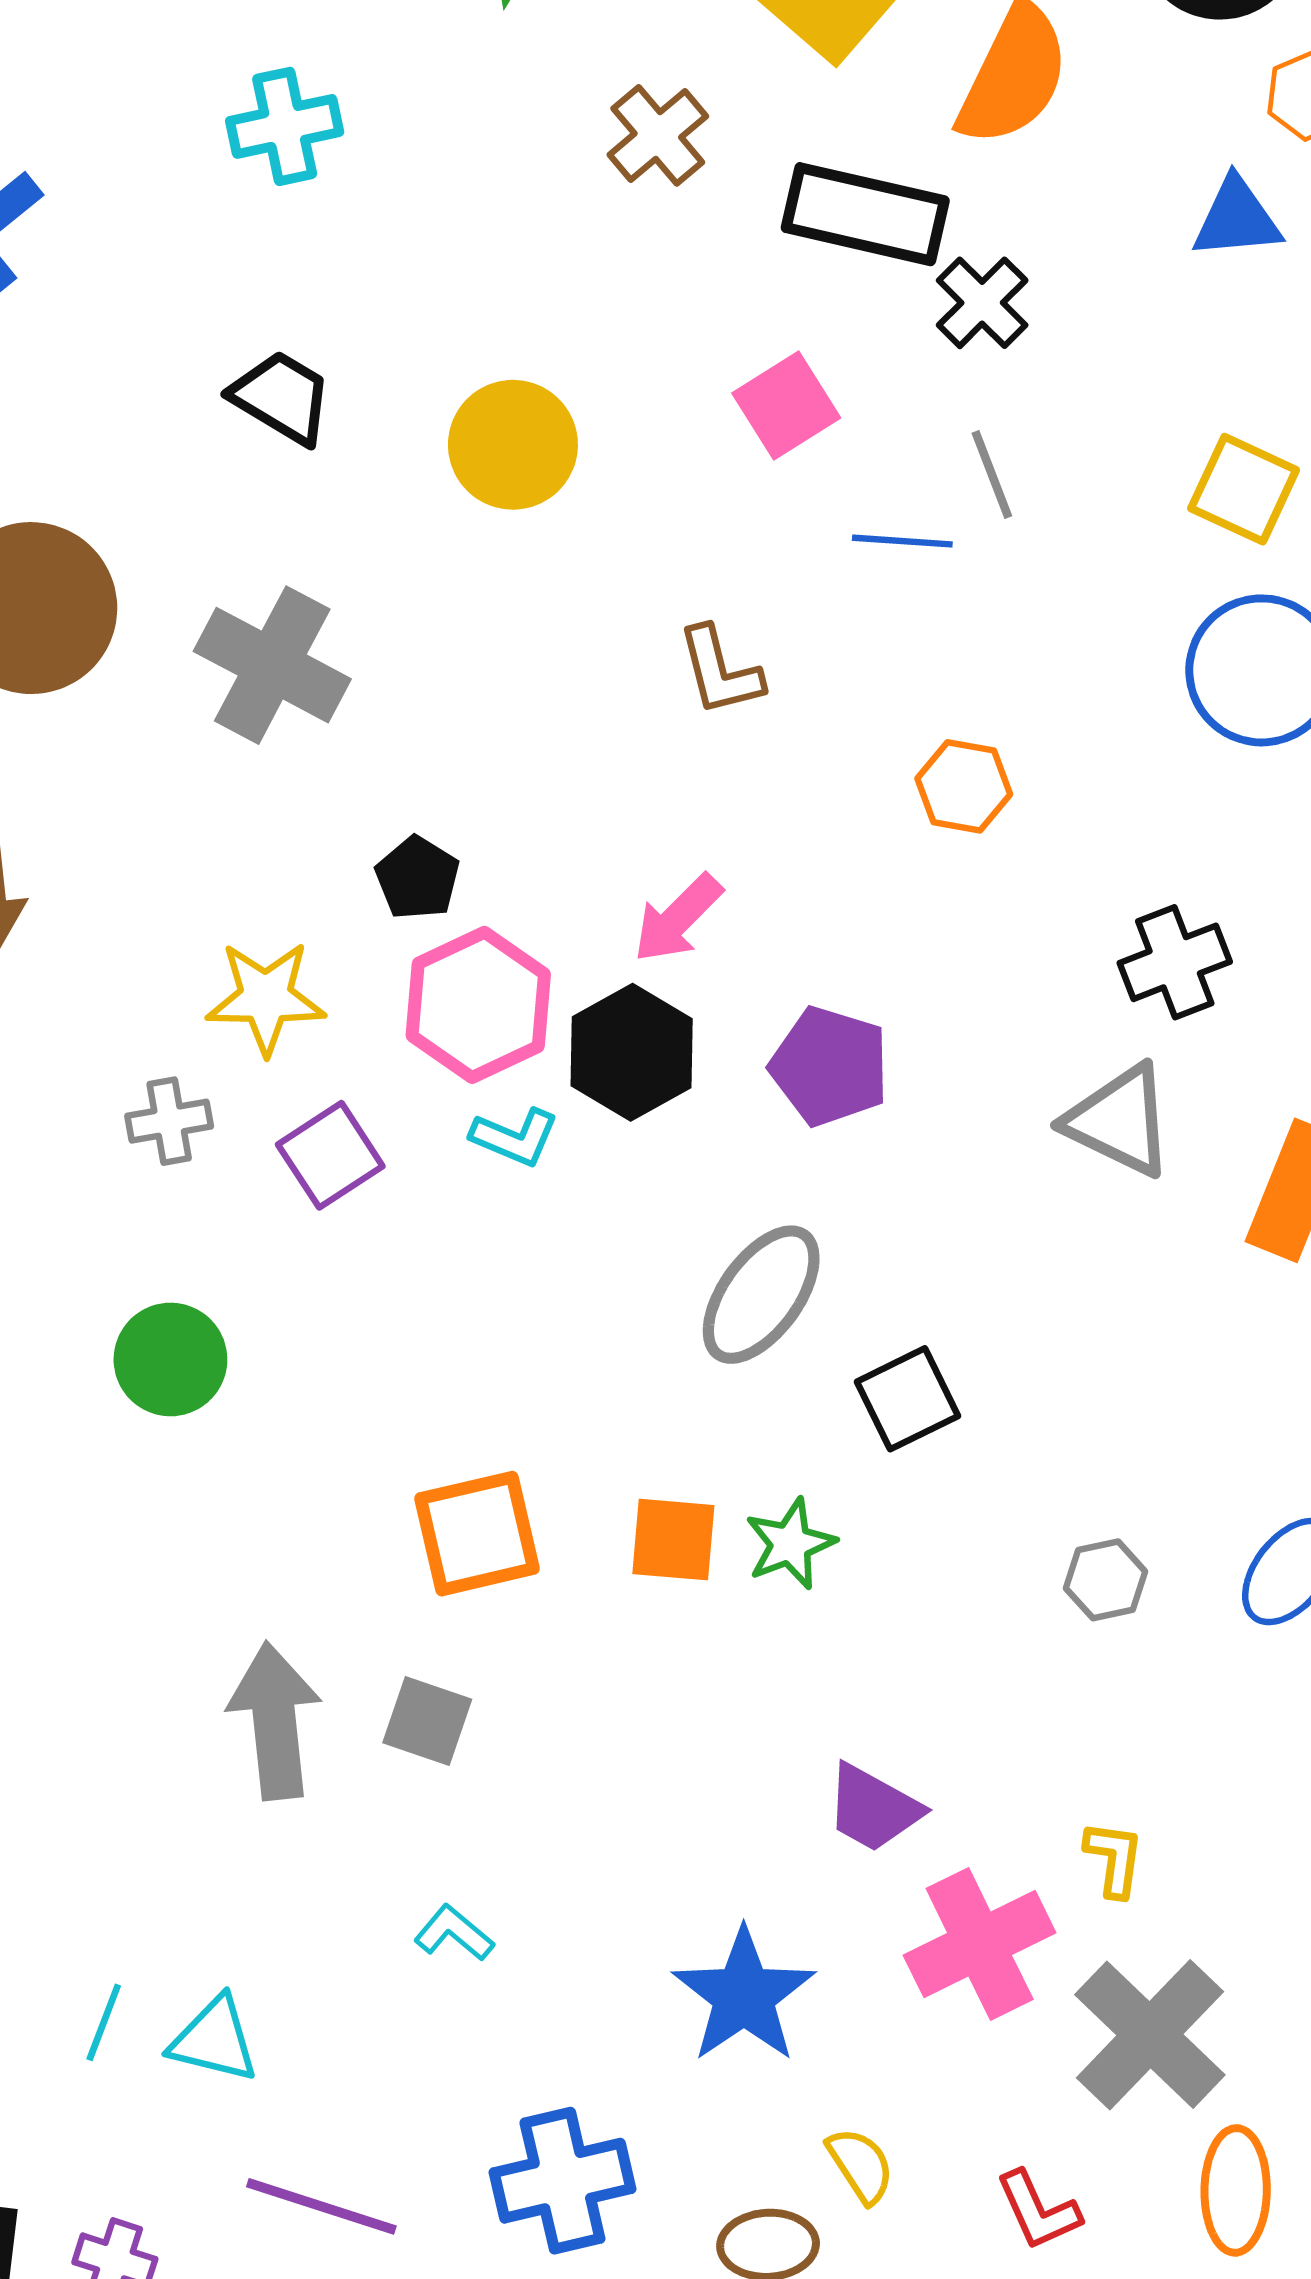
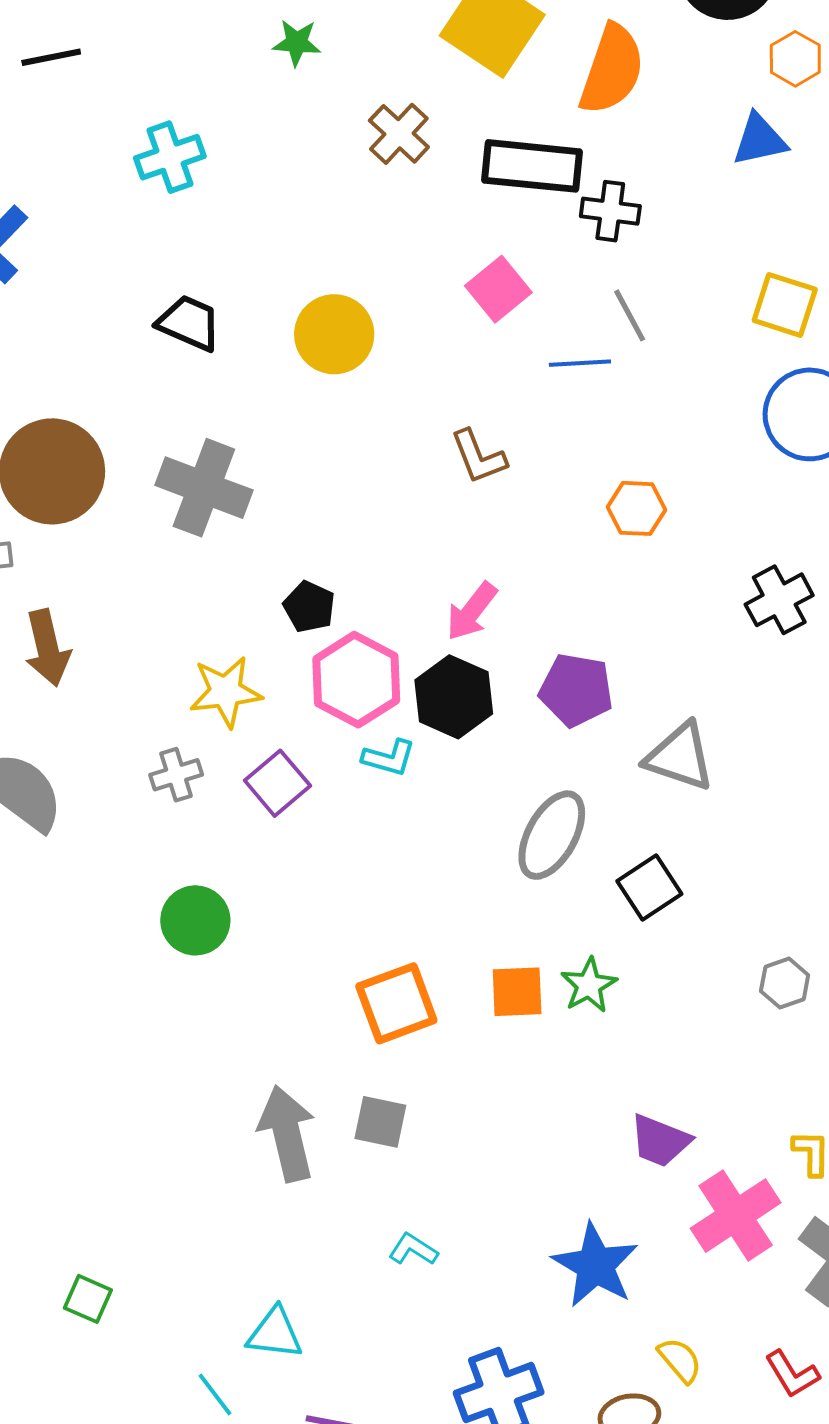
black cross: (982, 303) -> (610, 211), turned -30
gray triangle: (1119, 1121) -> (680, 757), moved
cyan line: (104, 2022) -> (215, 1395), moved, turned -51

